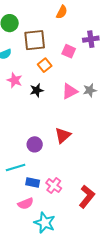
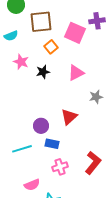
pink square: (69, 51) -> (75, 33), size x1.5
gray star: (90, 90) -> (96, 97), moved
blue rectangle: (33, 183) -> (52, 144), moved
pink cross: (54, 186) -> (60, 167), turned 35
red L-shape: (87, 197) -> (93, 163), moved

